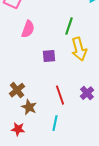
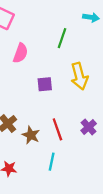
green line: (69, 26) -> (62, 38), moved
brown star: (29, 107) -> (31, 135), moved

